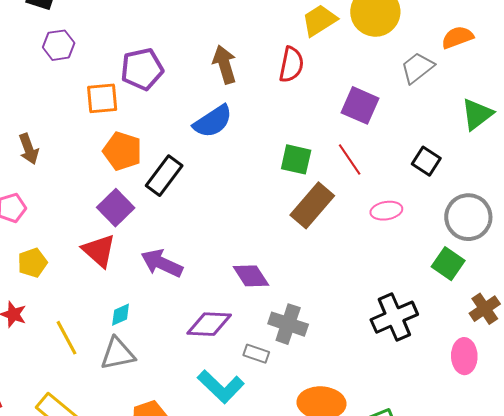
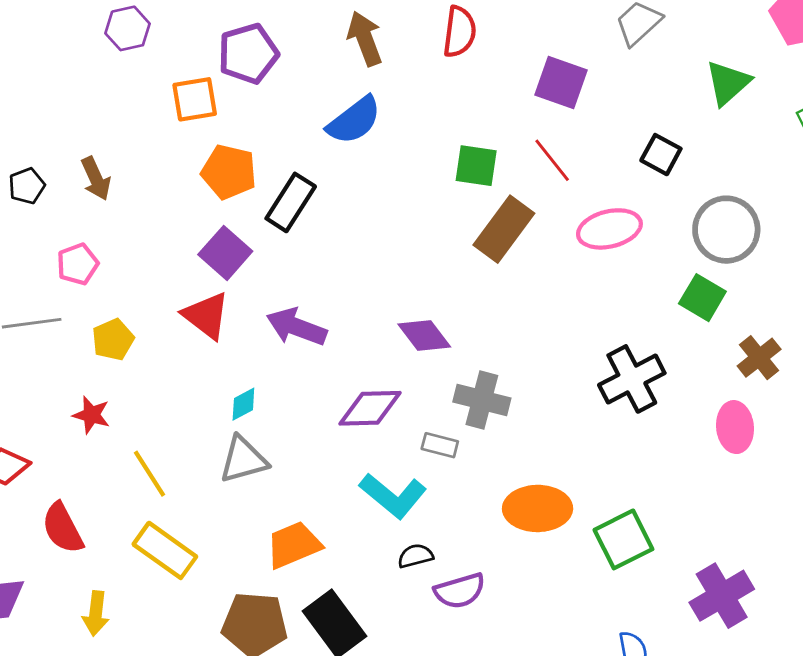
pink ellipse: (386, 211) -> (609, 229), size x1.4
yellow line: (66, 338) -> (150, 474), moved

